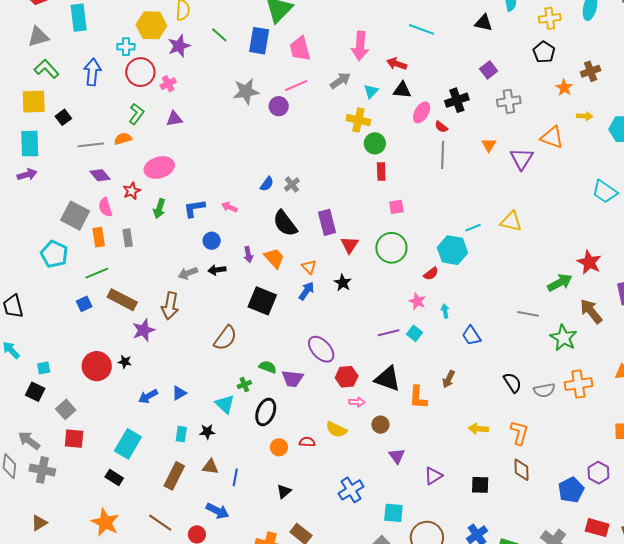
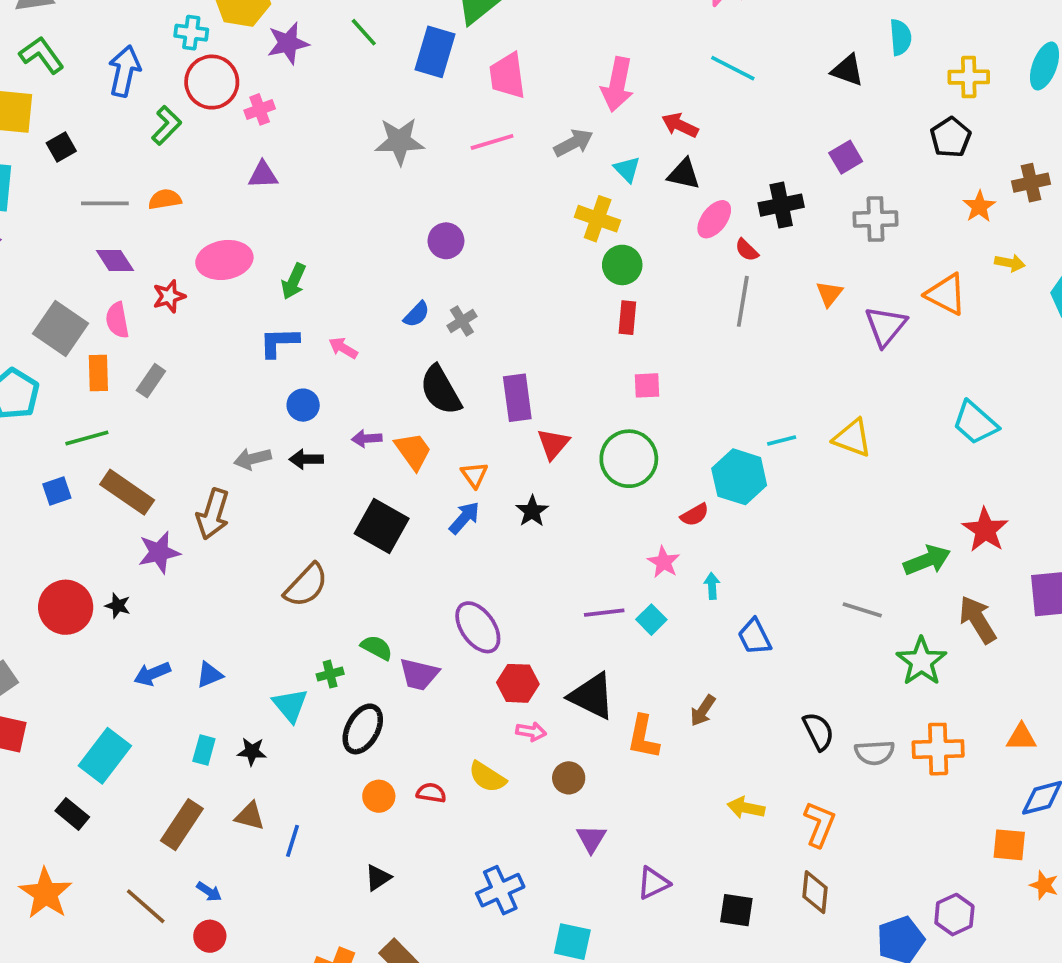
cyan triangle: (371, 91) -> (627, 169), turned -35
purple circle: (279, 106) -> (446, 241), moved
green L-shape: (136, 114) -> (166, 125), moved
cyan trapezoid: (605, 192) -> (975, 423), moved
green arrow: (159, 209) -> (294, 281), moved
gray rectangle: (128, 238) -> (151, 381), turned 36
purple arrow: (248, 255) -> (367, 439), turned 91
blue arrow: (217, 511) -> (209, 892), moved, size x0.6

